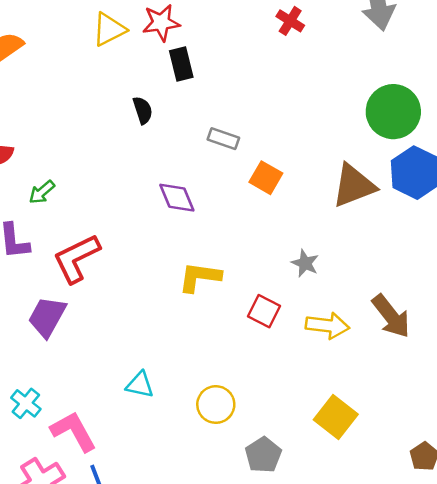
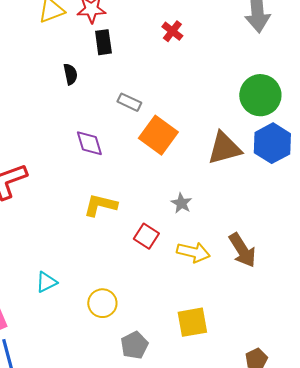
red cross: (290, 21) -> (172, 31), moved
orange square: (266, 178) -> (158, 135), size x1.5
cyan triangle: (140, 385) -> (46, 282), turned -45
yellow square: (336, 417) -> (192, 322), turned 36

